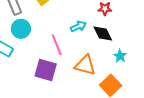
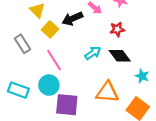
cyan circle: (21, 29) -> (49, 85), moved
pink line: (57, 45) -> (54, 60), moved

